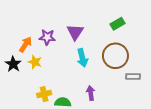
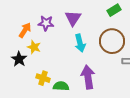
black star: (13, 64) -> (19, 59), moved
purple arrow: (91, 93) -> (88, 77), size x1.6
yellow cross: (44, 94) -> (43, 78), turned 32

